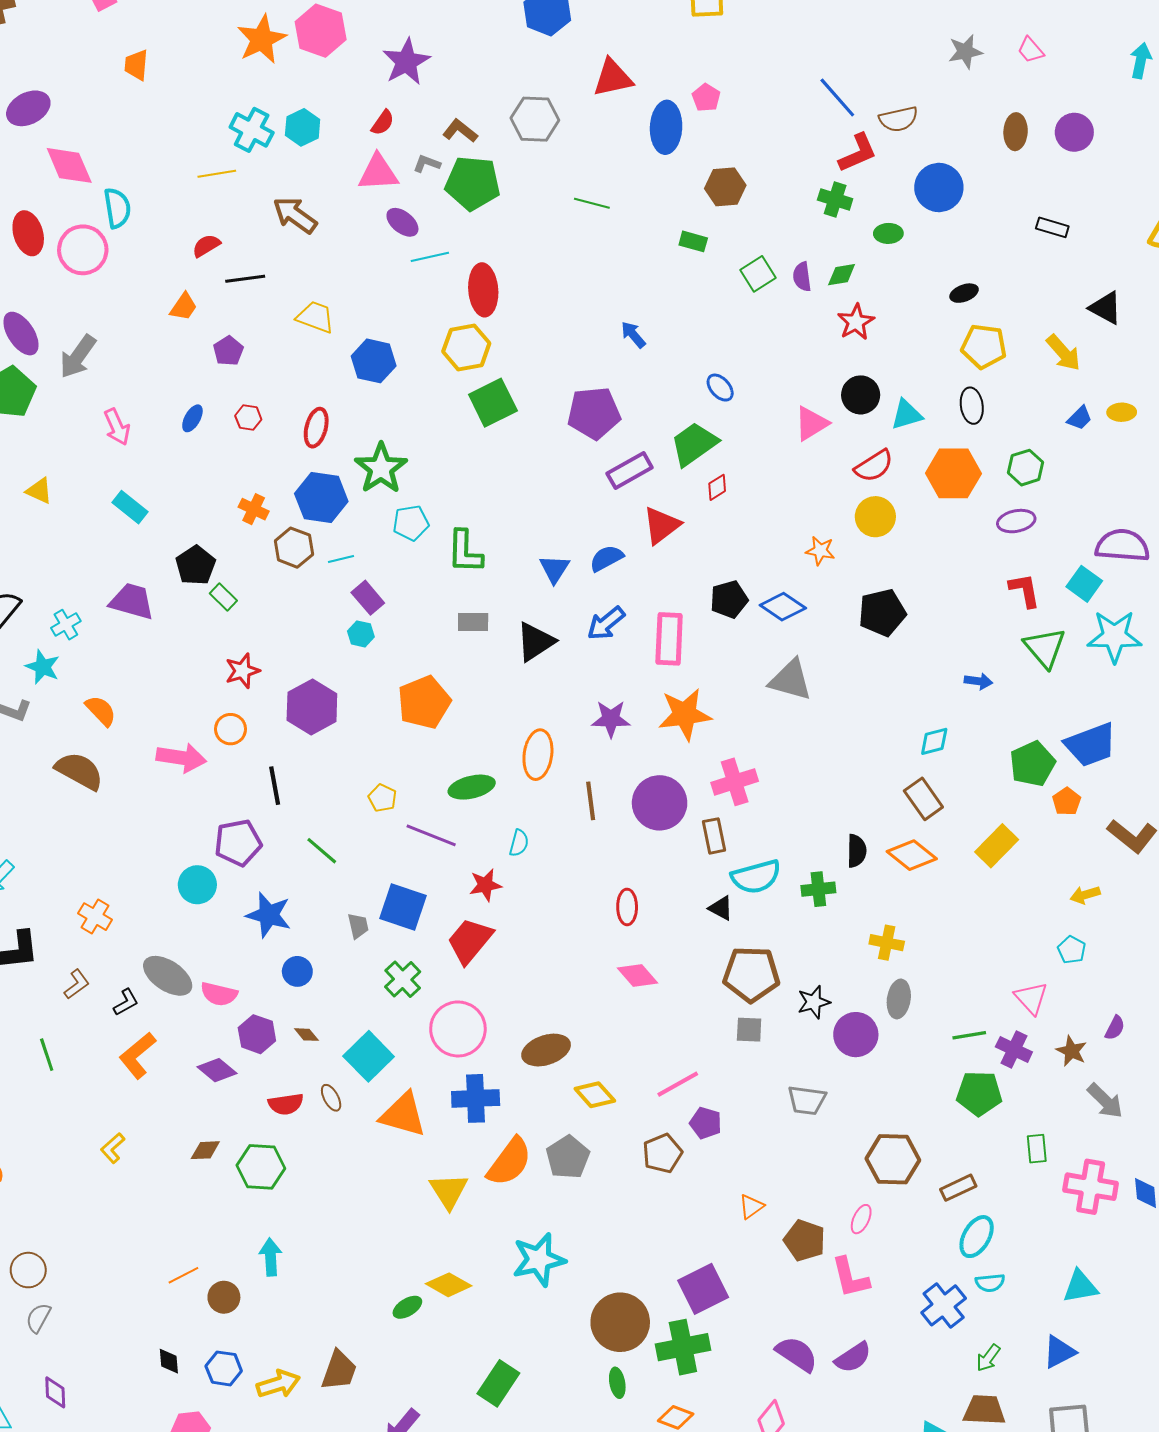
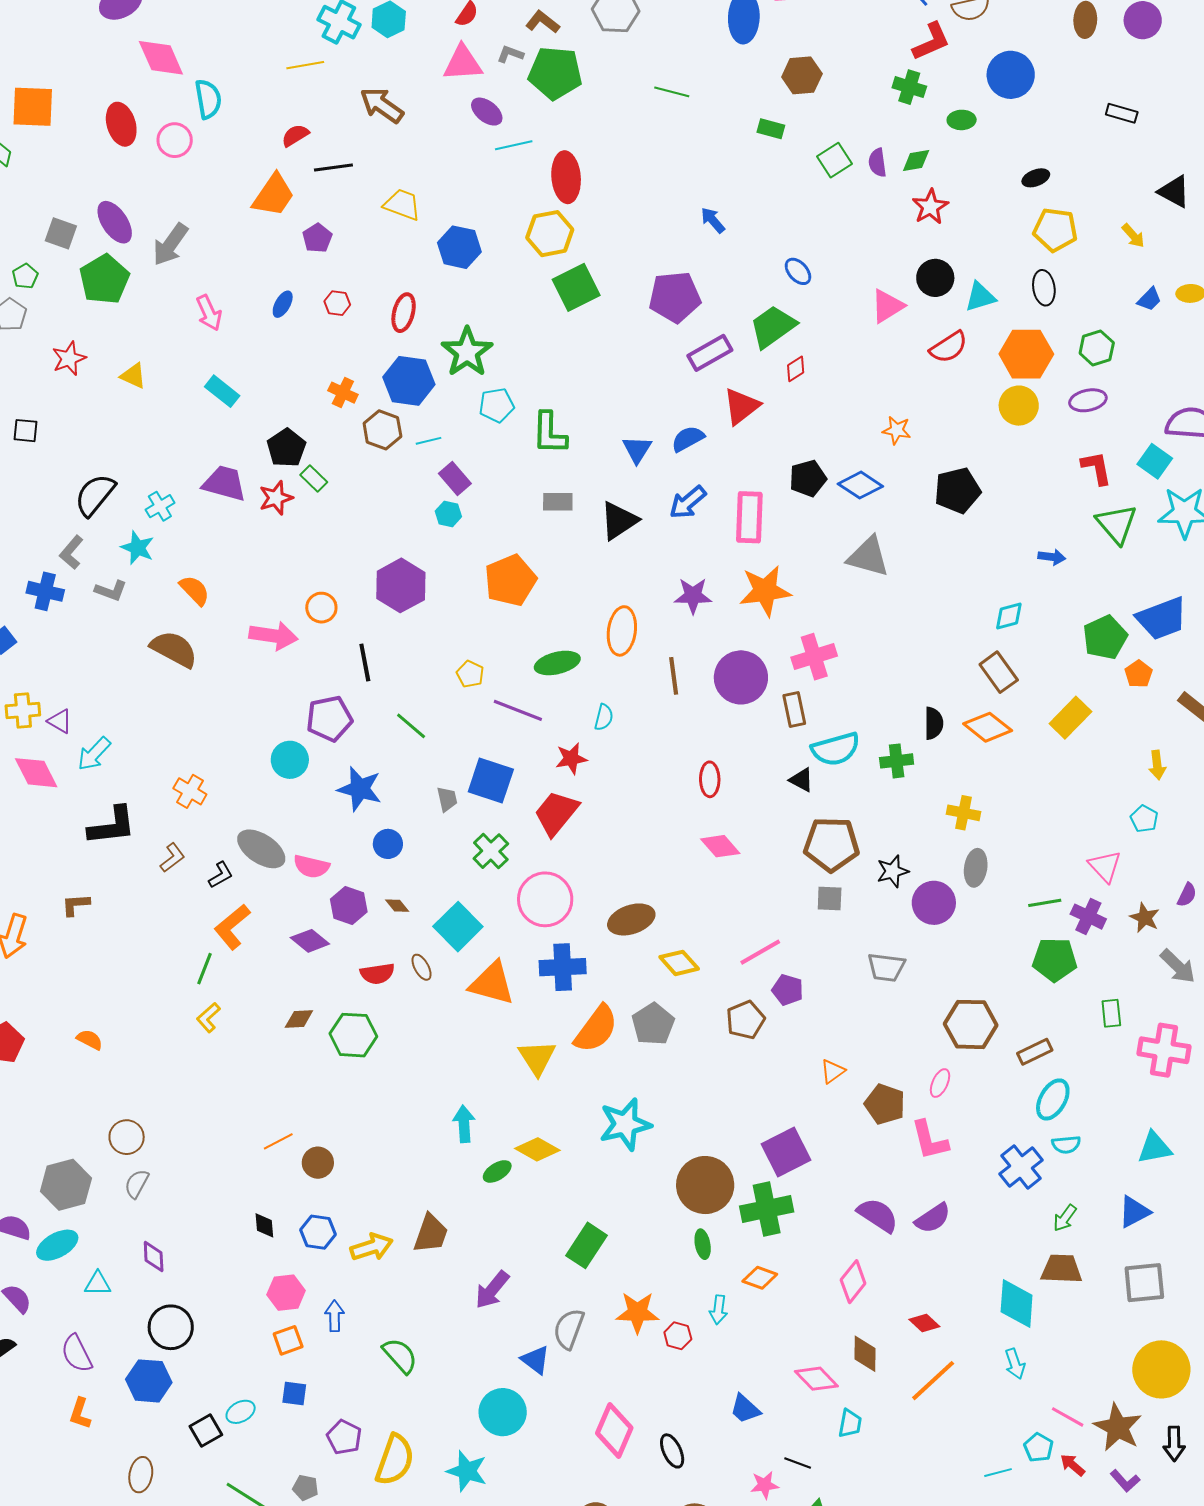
pink circle: (83, 250) -> (175, 140), size x0.7
orange trapezoid: (184, 307) -> (273, 195), size x1.6
yellow arrow: (1063, 353) -> (1133, 236), size x0.7
yellow circle: (875, 517) -> (1019, 406), moved
red star: (242, 671) -> (276, 498), moved
yellow arrow: (1085, 895) -> (1157, 765), turned -80
green line: (47, 1055) -> (205, 969), moved, turned 40
cyan arrow: (271, 1257) -> (464, 1124), moved

